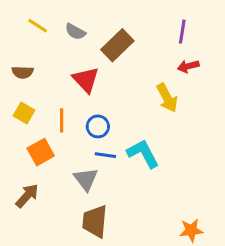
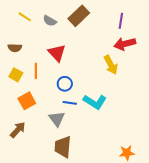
brown rectangle: (117, 45) -> (79, 16), moved
red arrow: (188, 66) -> (125, 44), size x1.5
orange line: (62, 120) -> (36, 71), moved
cyan L-shape: (143, 154) -> (95, 102), turned 150

